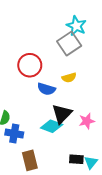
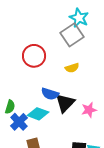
blue semicircle: (46, 89) -> (50, 94), moved
cyan diamond: (52, 126) -> (38, 114), moved
blue cross: (14, 133) -> (19, 122), turned 36

